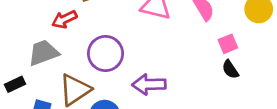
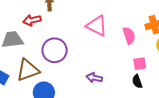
purple arrow: (149, 84) -> (94, 78), moved, size x0.7

